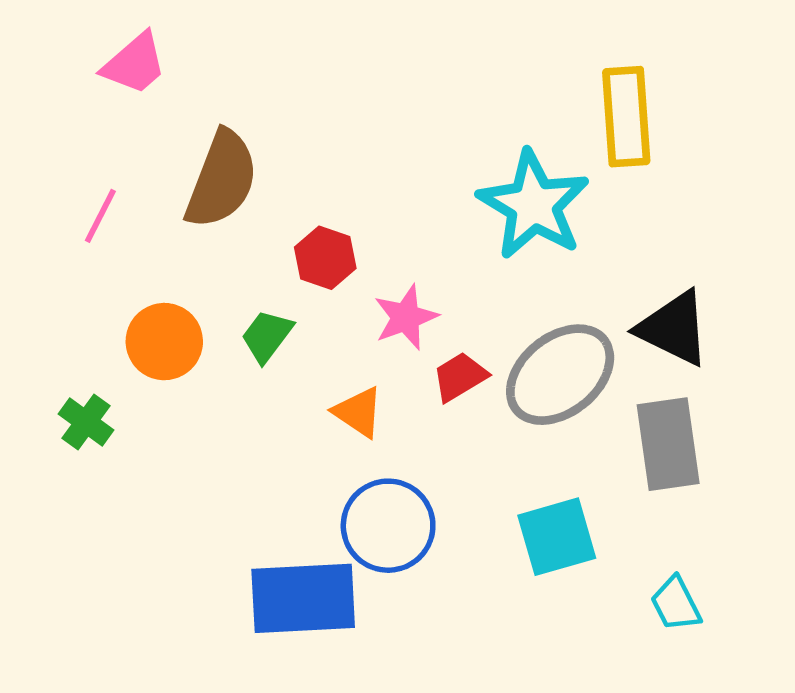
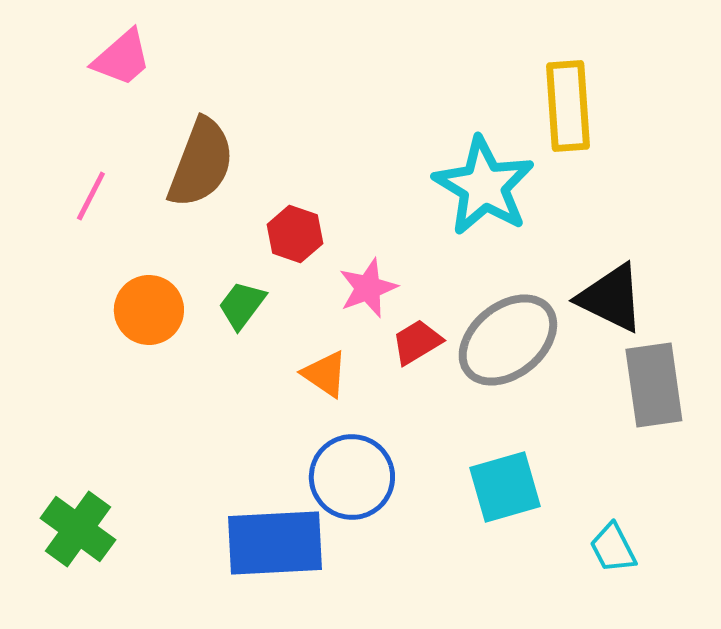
green cross: (86, 422) -> (78, 529), moved, size x1.5
gray rectangle: (668, 444) -> (654, 385), moved

